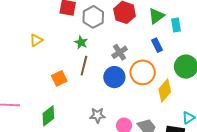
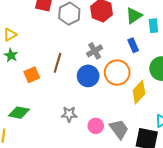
green star: (81, 42) -> (11, 55), moved
green diamond: (48, 116) -> (19, 113), turned 45

